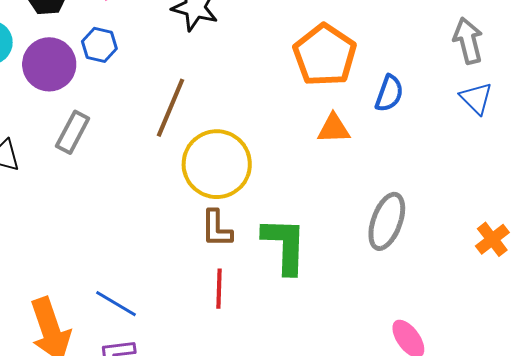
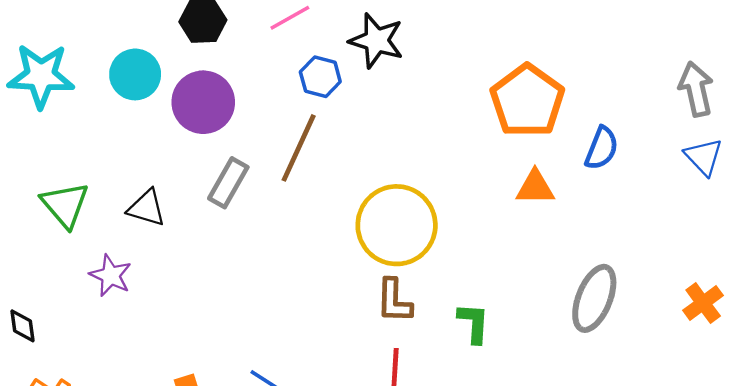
blue hexagon: (99, 45) -> (320, 77), moved
brown line: (170, 108) -> (299, 148), moved
orange cross: (492, 239) -> (703, 303), moved
green L-shape: (285, 245) -> (474, 323), size x0.6

